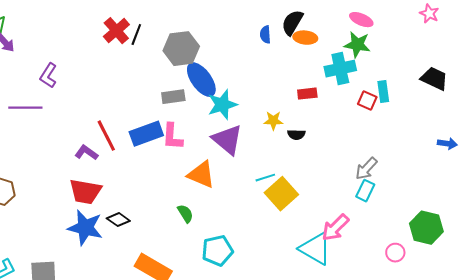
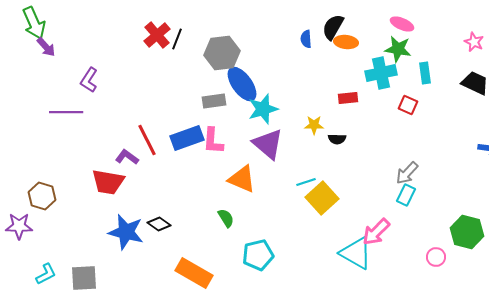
pink star: (429, 14) -> (474, 42), moved
cyan rectangle: (383, 92) -> (425, 73), moved
red trapezoid: (85, 192) -> (108, 182), moved

